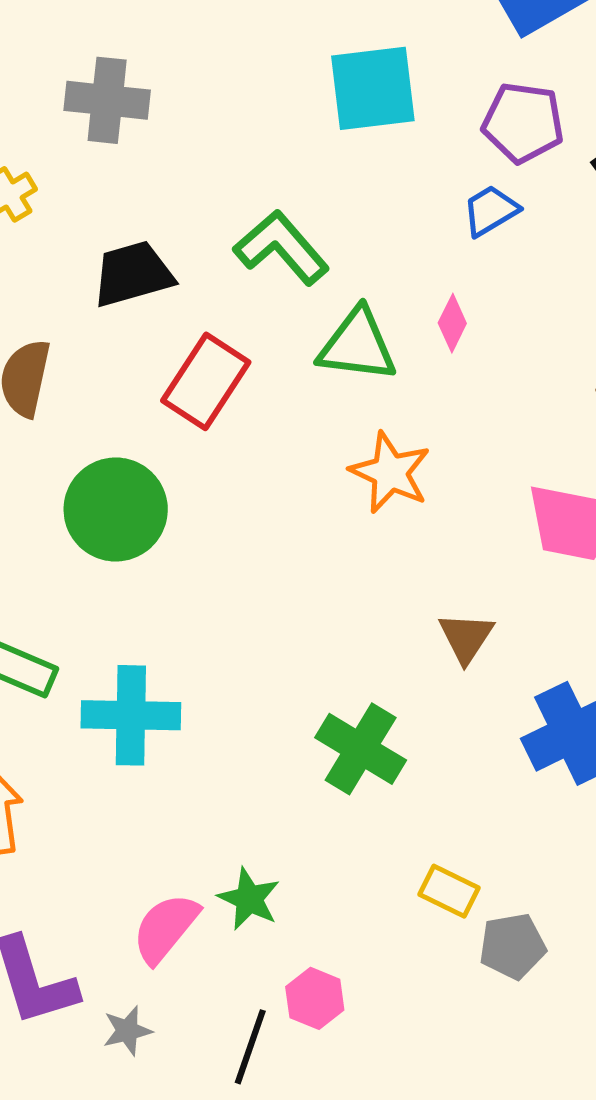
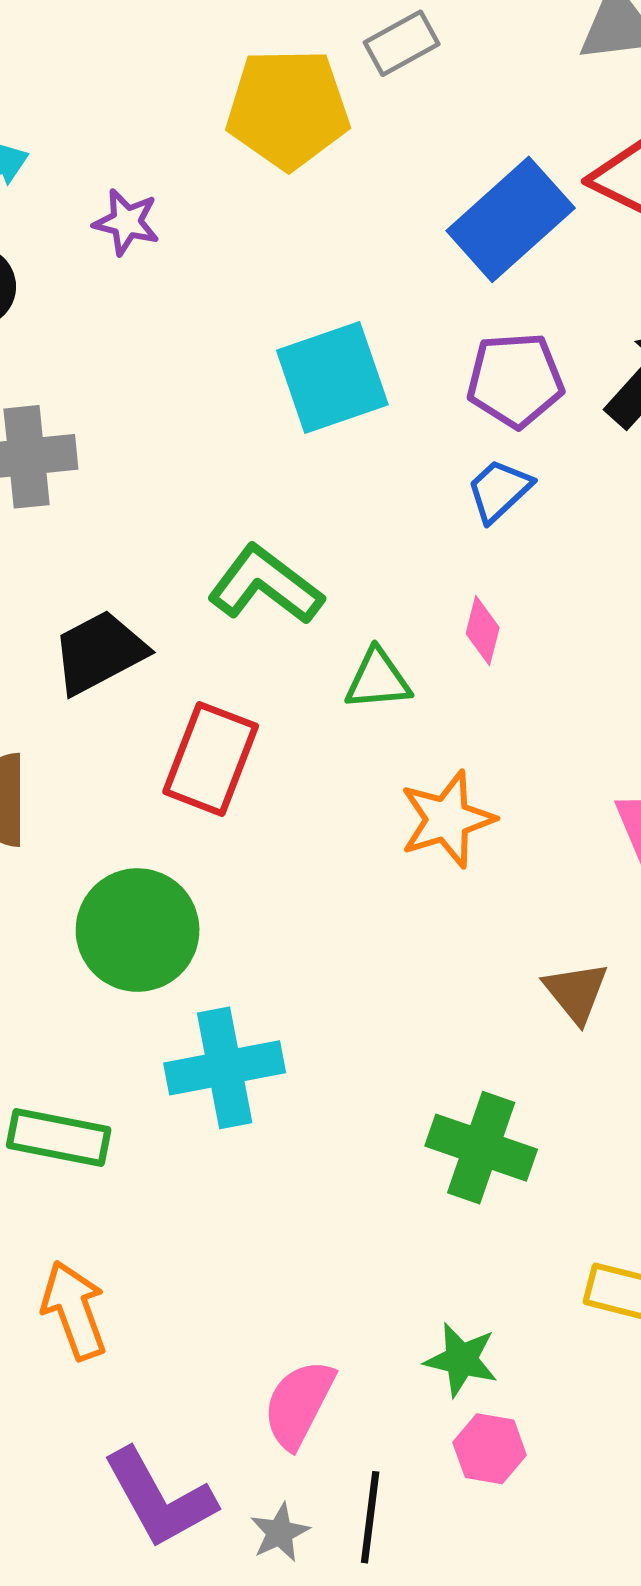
green triangle: (357, 345) -> (378, 680), size x0.7
orange star: (390, 472) -> (447, 819), turned -30
cyan cross: (131, 715) -> (225, 1068), moved
green star: (249, 899) -> (461, 1360), moved
black line: (250, 1047) -> (370, 1517), moved

